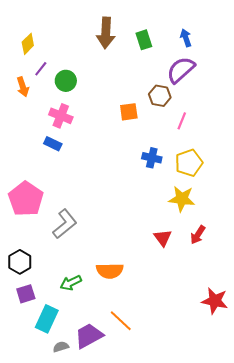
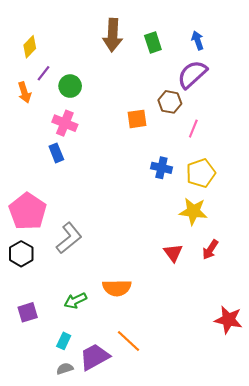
blue rectangle: (53, 144) -> (56, 153), turned 42
black hexagon: (20, 262) -> (21, 254), moved
cyan rectangle: (47, 319) -> (64, 341), moved, size x0.6

